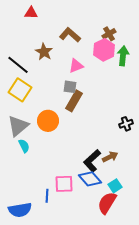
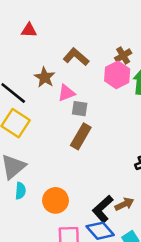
pink triangle: (76, 66) -> (66, 93), moved
gray square: (70, 87) -> (80, 109), moved
orange circle: (48, 121) -> (56, 200), moved
cyan semicircle: (24, 146) -> (20, 191), turned 32

